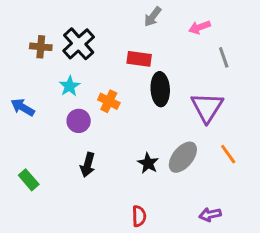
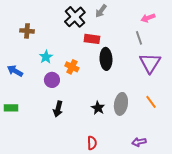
pink arrow: (199, 27) -> (148, 18), moved
black cross: (79, 44) -> (75, 17), moved
gray line: (224, 57) -> (139, 38), moved
purple triangle: (207, 107) -> (150, 63), moved
gray ellipse: (183, 157) -> (121, 104), turned -30
green rectangle: (29, 180) -> (11, 108), moved, turned -48

